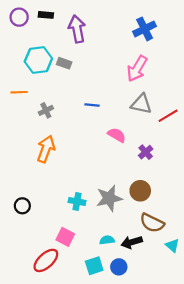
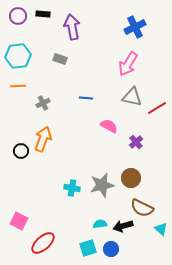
cyan hexagon: (38, 60) -> (18, 56), moved
black circle: (22, 206) -> (21, 151), moved
pink square: (65, 237) -> (19, 221), moved

